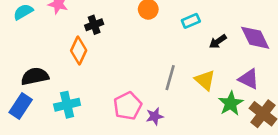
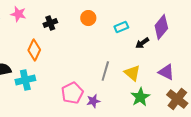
black cross: (94, 25) -> (50, 23), moved
purple diamond: (255, 38) -> (161, 27), moved, turned 65
green star: (231, 103) -> (140, 97), moved
cyan cross: (67, 105) -> (25, 80), moved

